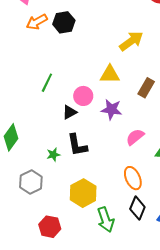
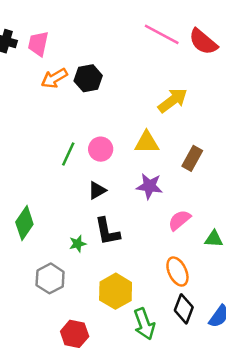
pink circle: (83, 96) -> (101, 149), moved

